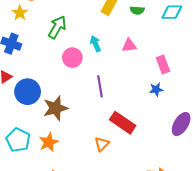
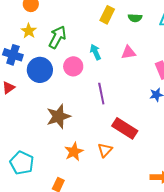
yellow star: (20, 13) -> (29, 31), moved
blue circle: (28, 92) -> (40, 70), moved
cyan pentagon: (18, 140) -> (22, 163), moved
orange star: (49, 142) -> (74, 152), moved

